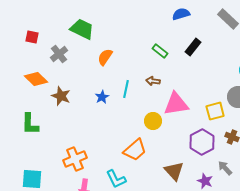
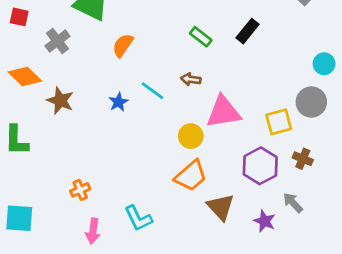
cyan line: (126, 89) -> (152, 91), turned -66
orange trapezoid: (135, 150) -> (191, 176), moved
orange cross: (75, 159) -> (80, 190), size x0.6

